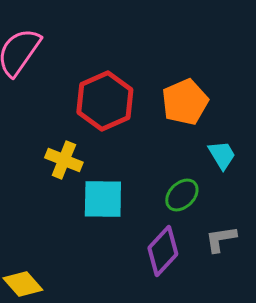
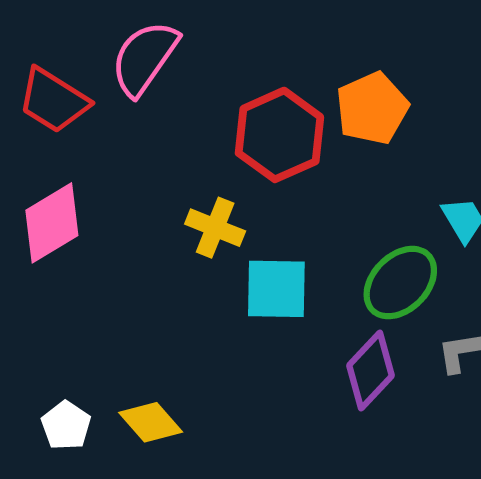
orange pentagon: (185, 102) -> (372, 108), moved
green ellipse: (182, 195) -> (400, 283), size x1.4

